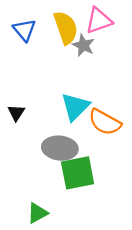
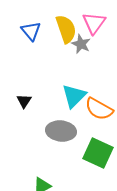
pink triangle: (99, 21) -> (94, 23), turned -35
green square: (78, 173) -> (98, 153), moved, turned 36

